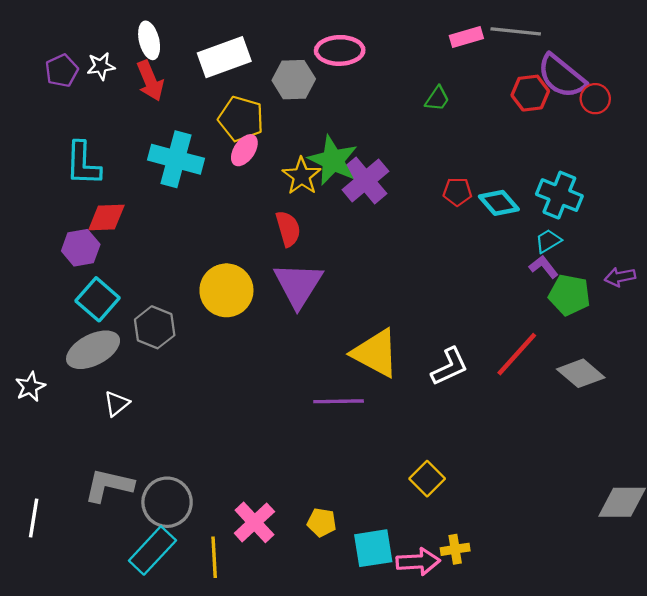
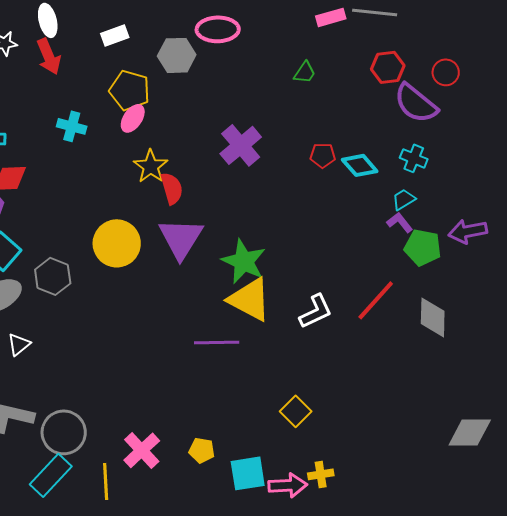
white rectangle: (224, 57) -> (115, 35), size x0.6
purple semicircle: (562, 76) -> (416, 103), moved
cyan cross: (176, 159) -> (72, 126), size x0.6
green star: (333, 160) -> (244, 261), moved
yellow star: (302, 176) -> (151, 166), moved
cyan cross: (559, 195) -> (414, 158), size x0.7
purple arrow: (620, 277) -> (468, 231), size x1.4
gray diamond: (581, 373) -> (433, 317), turned 51

